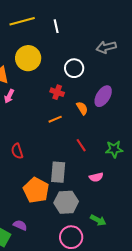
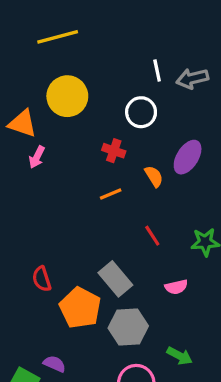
white line: (56, 26) -> (157, 71), moved
red semicircle: (17, 151) -> (42, 279), moved
gray rectangle: (58, 172) -> (115, 279), turned -45

